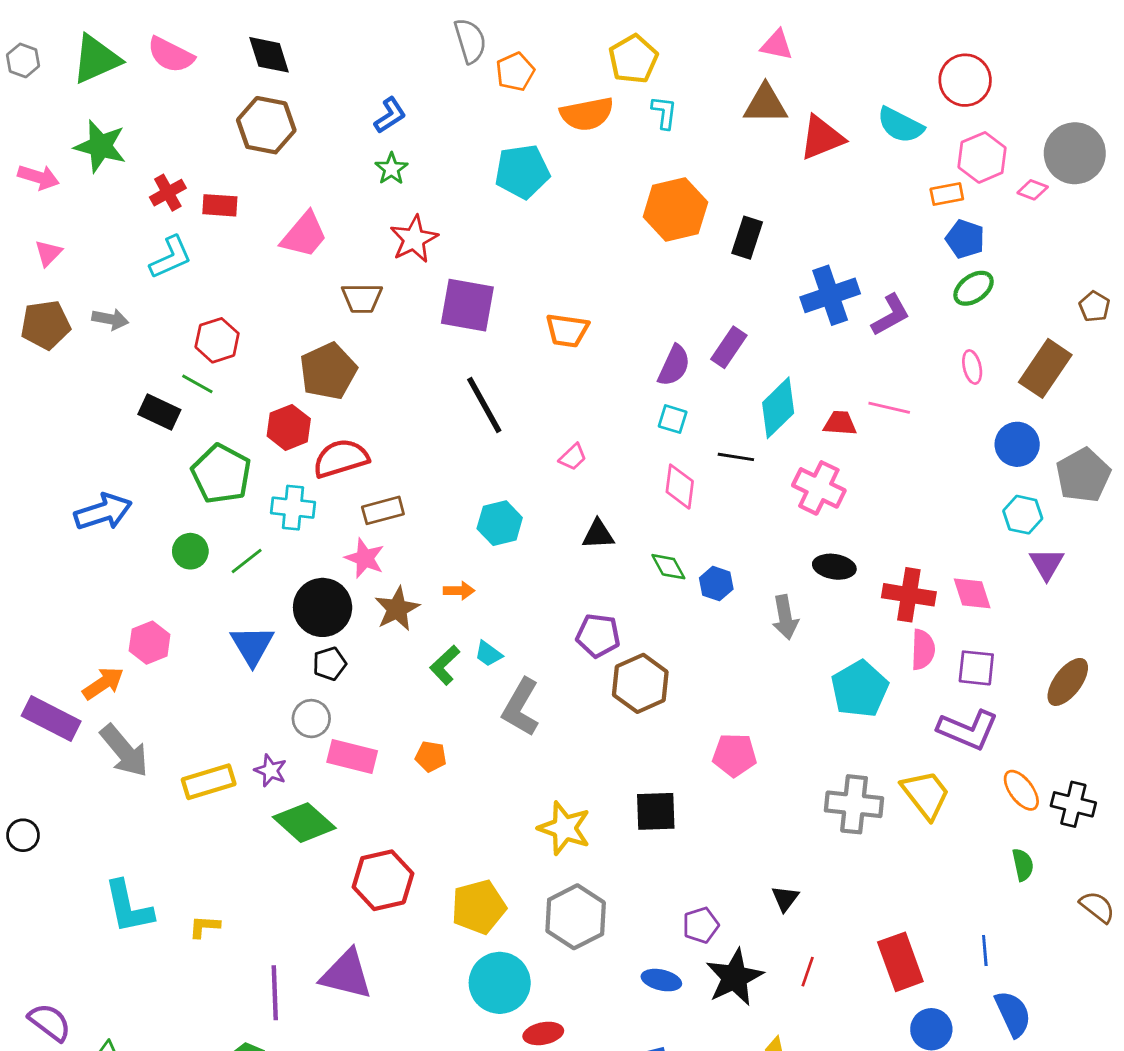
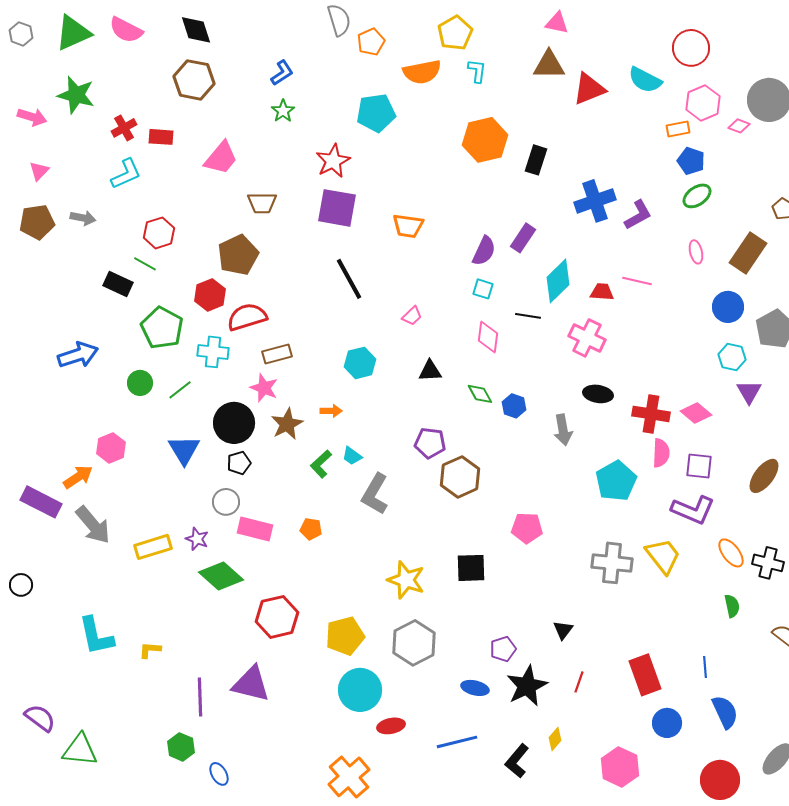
red star: (414, 239) -> (333, 161), moved
pink diamond: (972, 593) -> (696, 413), turned -32

